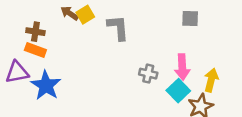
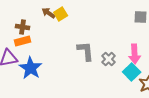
gray L-shape: (118, 28) -> (86, 51), moved
orange rectangle: (35, 50) -> (23, 41), turned -35
gray cross: (148, 74) -> (109, 59), turned 32

